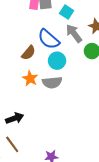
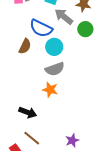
orange star: (30, 78) -> (50, 90), moved
black arrow: (15, 118) -> (28, 112), turned 54

